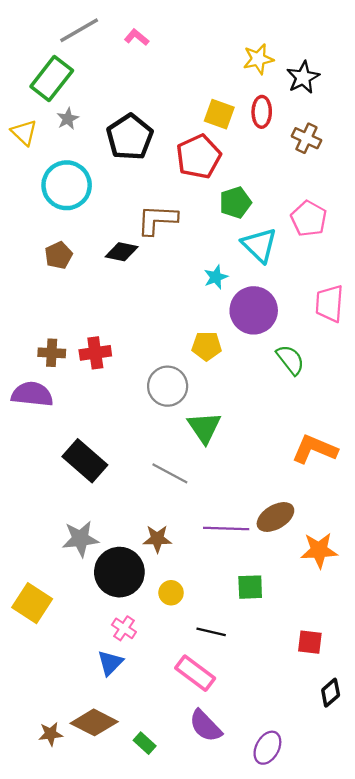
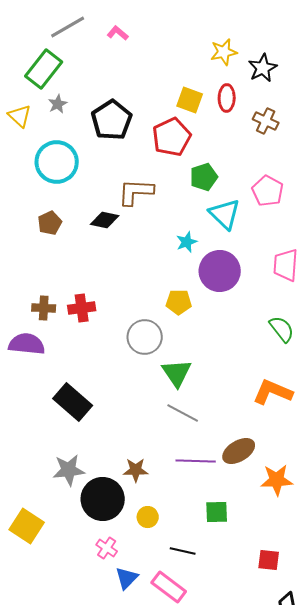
green semicircle: (290, 360) -> (282, 329), moved
gray line: (170, 473) -> (183, 413), moved
blue triangle: (110, 663) -> (127, 578), moved

